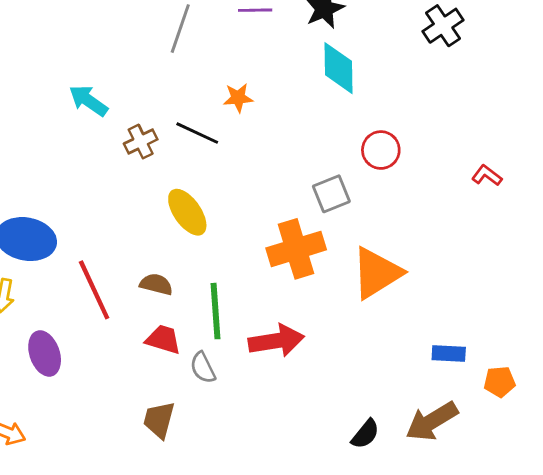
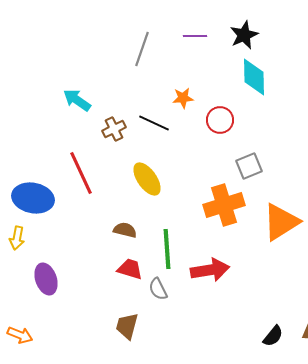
red circle: (381, 150) -> (220, 120), moved
red line: (94, 290) -> (81, 173), moved

